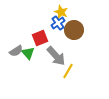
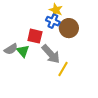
blue cross: (58, 23) -> (53, 21), turned -32
red square: (40, 38) -> (35, 36), turned 35

